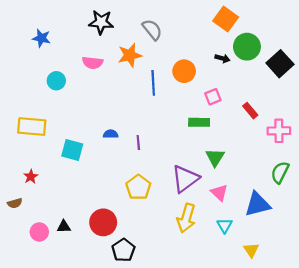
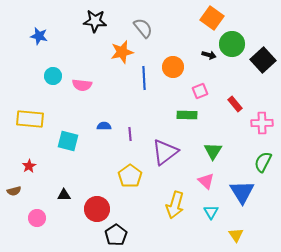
pink semicircle: (93, 63) -> (82, 85), moved
green triangle: (215, 157) -> (213, 151), moved
purple triangle: (185, 179) -> (165, 152), moved
blue triangle: (258, 204) -> (242, 192), turned -48
black triangle: (64, 227) -> (64, 195), moved

